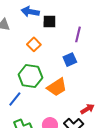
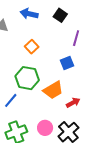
black square: (49, 22) -> (60, 15), moved, turned 32
red arrow: (87, 109) -> (73, 103), moved

